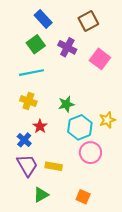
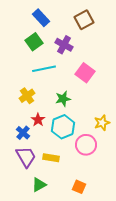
pink square: (100, 59) -> (85, 73), moved
cyan line: (32, 73) -> (44, 69), moved
yellow cross: (28, 101) -> (27, 96), turned 35
yellow star: (107, 120) -> (102, 123), moved
cyan hexagon: (80, 127) -> (63, 127), moved

